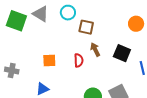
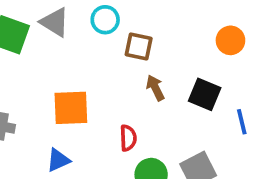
orange square: (49, 60) -> (71, 108), size x1.5
red semicircle: (79, 60) -> (128, 138), moved

